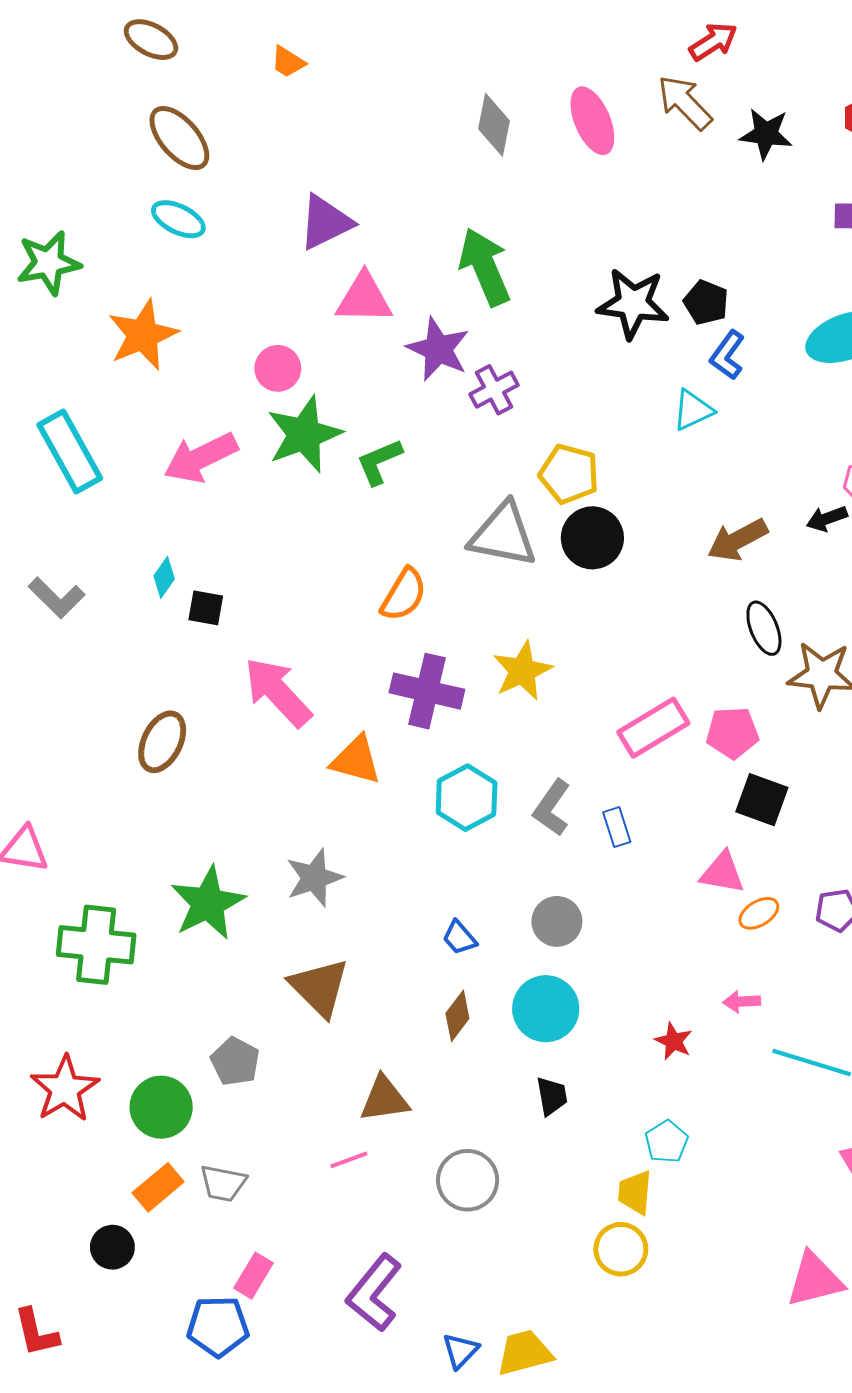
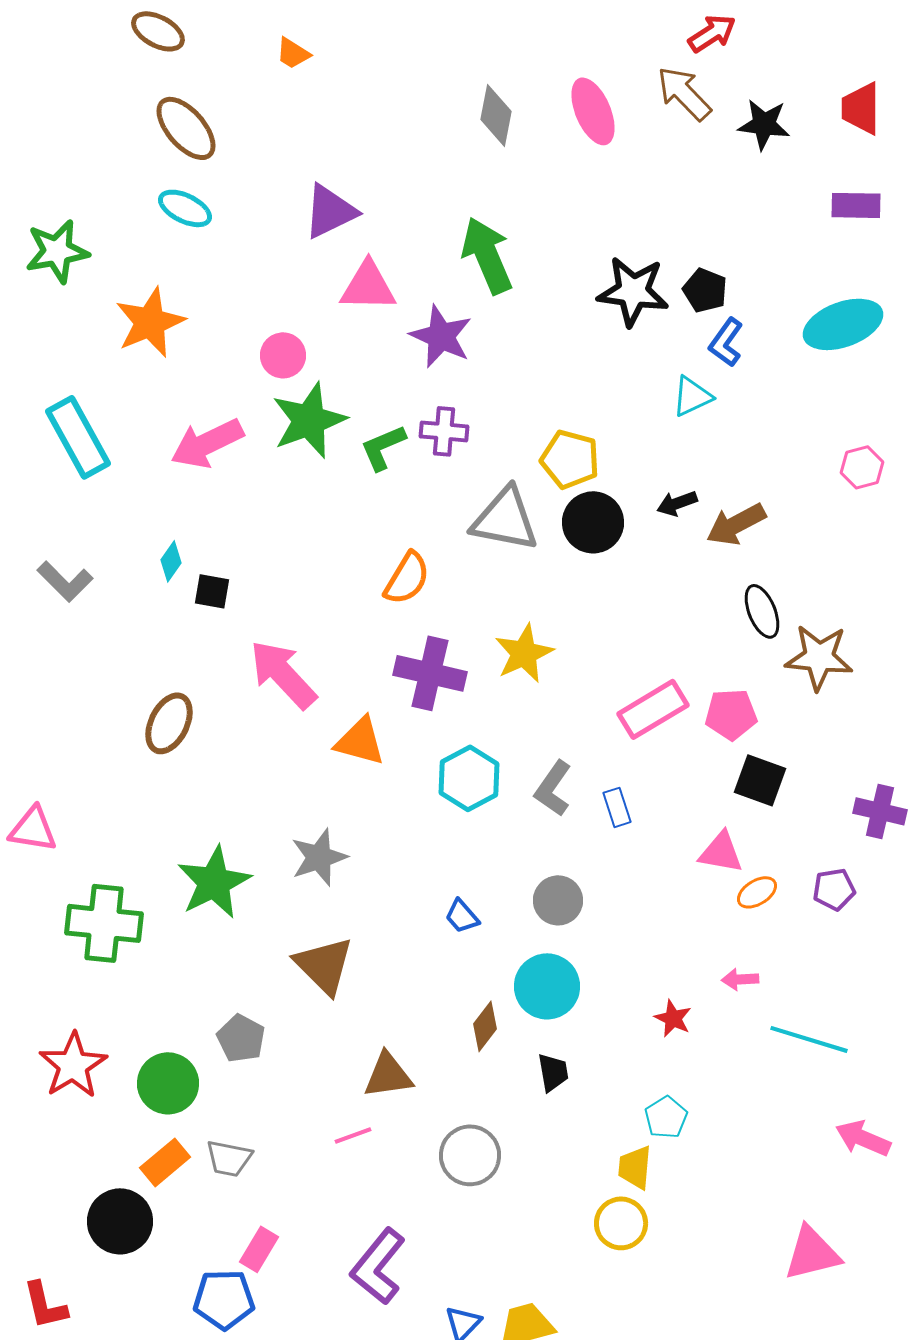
purple cross: (494, 390) -> (444, 431), moved, turned 33
black arrow: (827, 519) -> (677, 503), moved
brown diamond: (457, 1016) -> (485, 1026), moved
black circle: (112, 1247) -> (120, 1221), size x1.5

